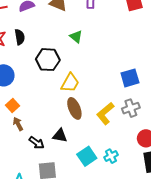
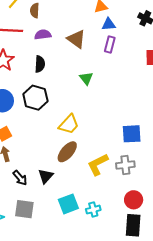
black semicircle: (20, 37) -> (40, 64), moved
black hexagon: (48, 60) -> (35, 98), moved
brown ellipse: (74, 108) -> (67, 152), turned 50
black triangle: (60, 136) -> (46, 176), turned 49

